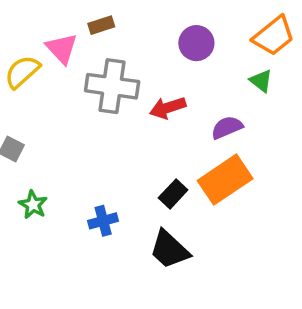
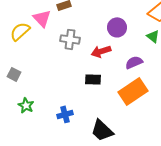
purple circle: (196, 43) -> (117, 27), moved
gray cross: (112, 86) -> (70, 39), size x0.7
black rectangle: (173, 194) -> (93, 79), moved, turned 49

